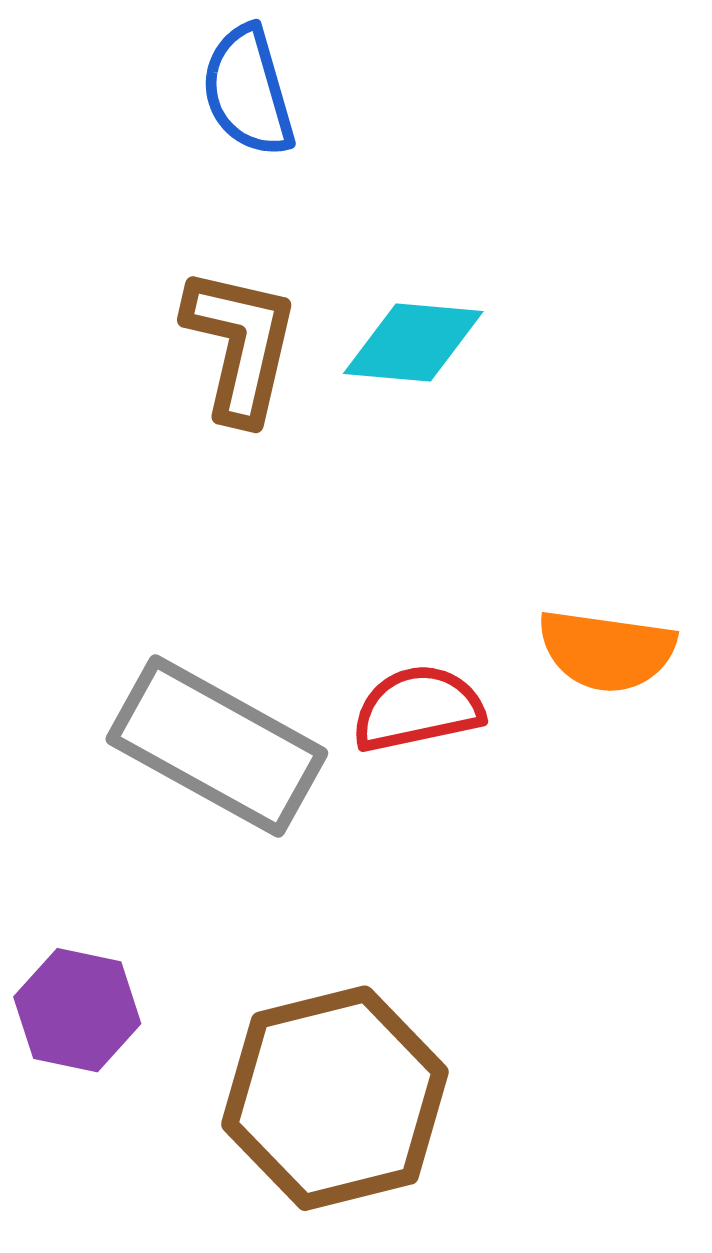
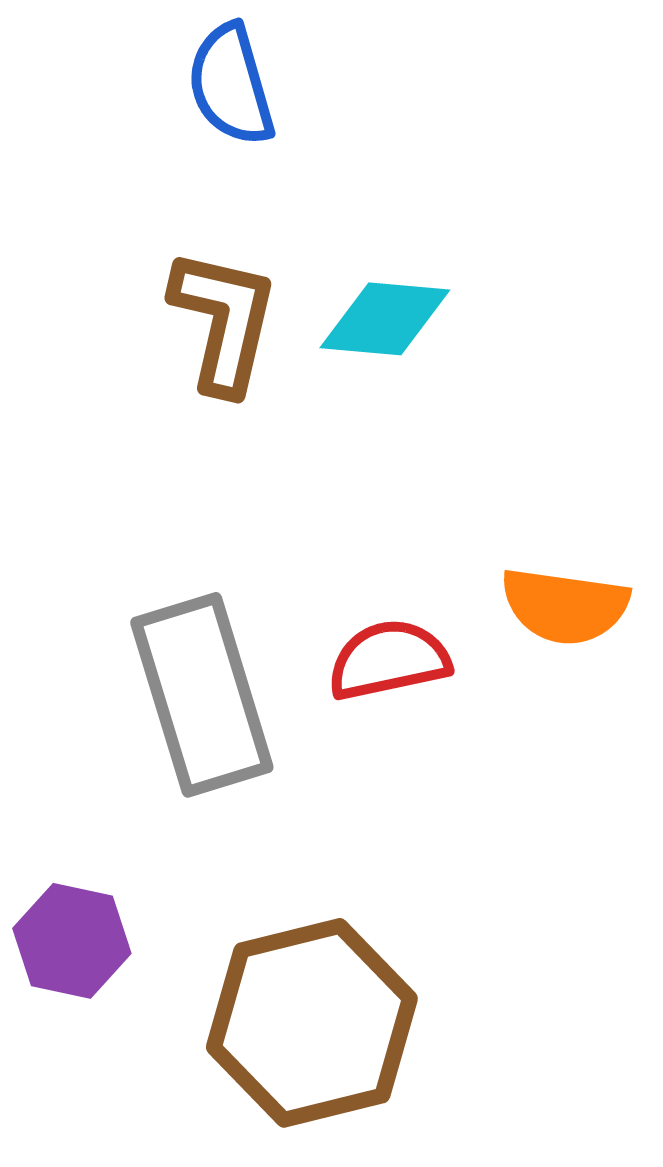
gray rectangle: (217, 746) -> (202, 695), turned 44

